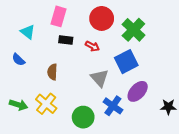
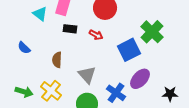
green cross: (133, 30) -> (152, 32), moved
cyan triangle: (28, 32) -> (40, 14), moved
gray triangle: (100, 78) -> (87, 75), moved

